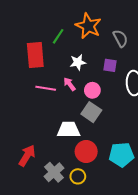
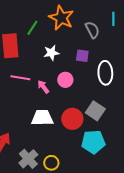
pink arrow: (70, 84) -> (43, 87), moved
gray square: (91, 112) -> (95, 111), moved
red circle: (86, 152) -> (72, 119), moved

